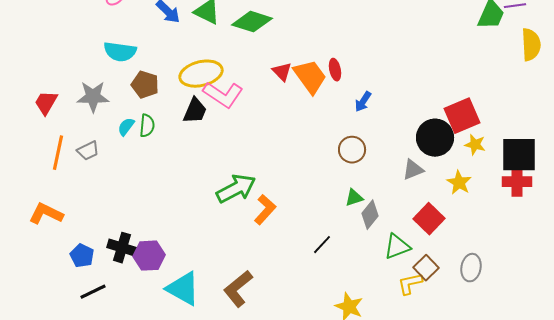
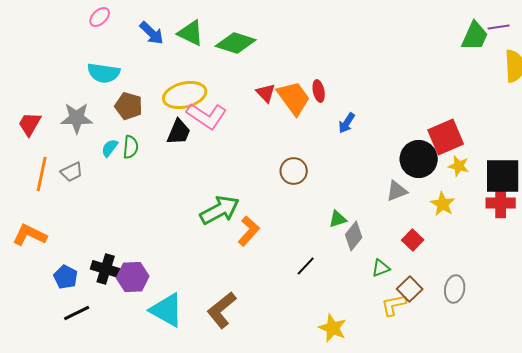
brown circle: (352, 150) -> (294, 171), moved
red square: (429, 219) -> (413, 240), size x0.7
green triangle: (397, 247) -> (381, 268), size x0.7

